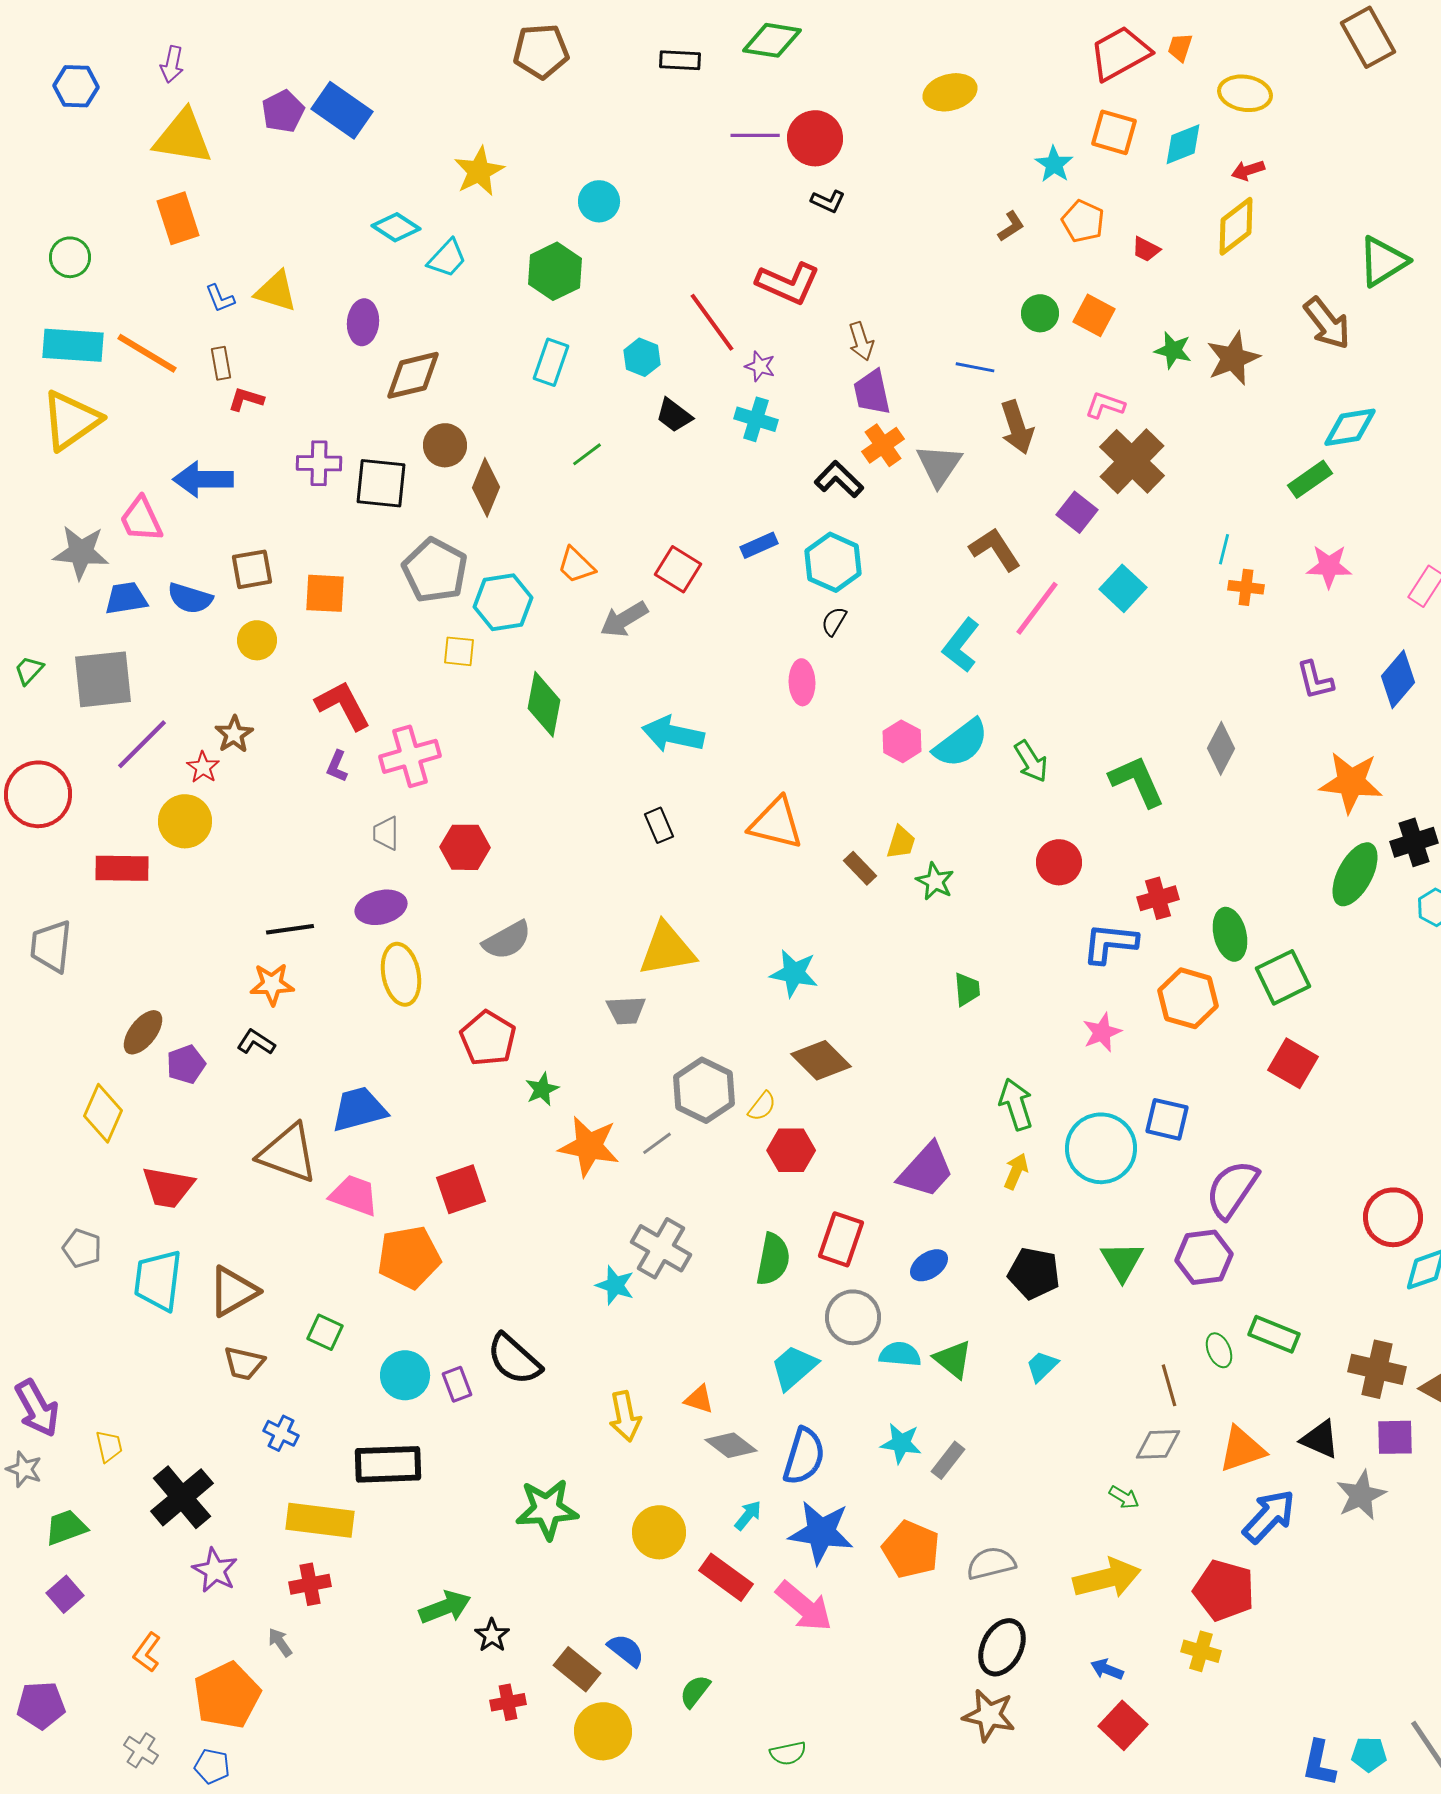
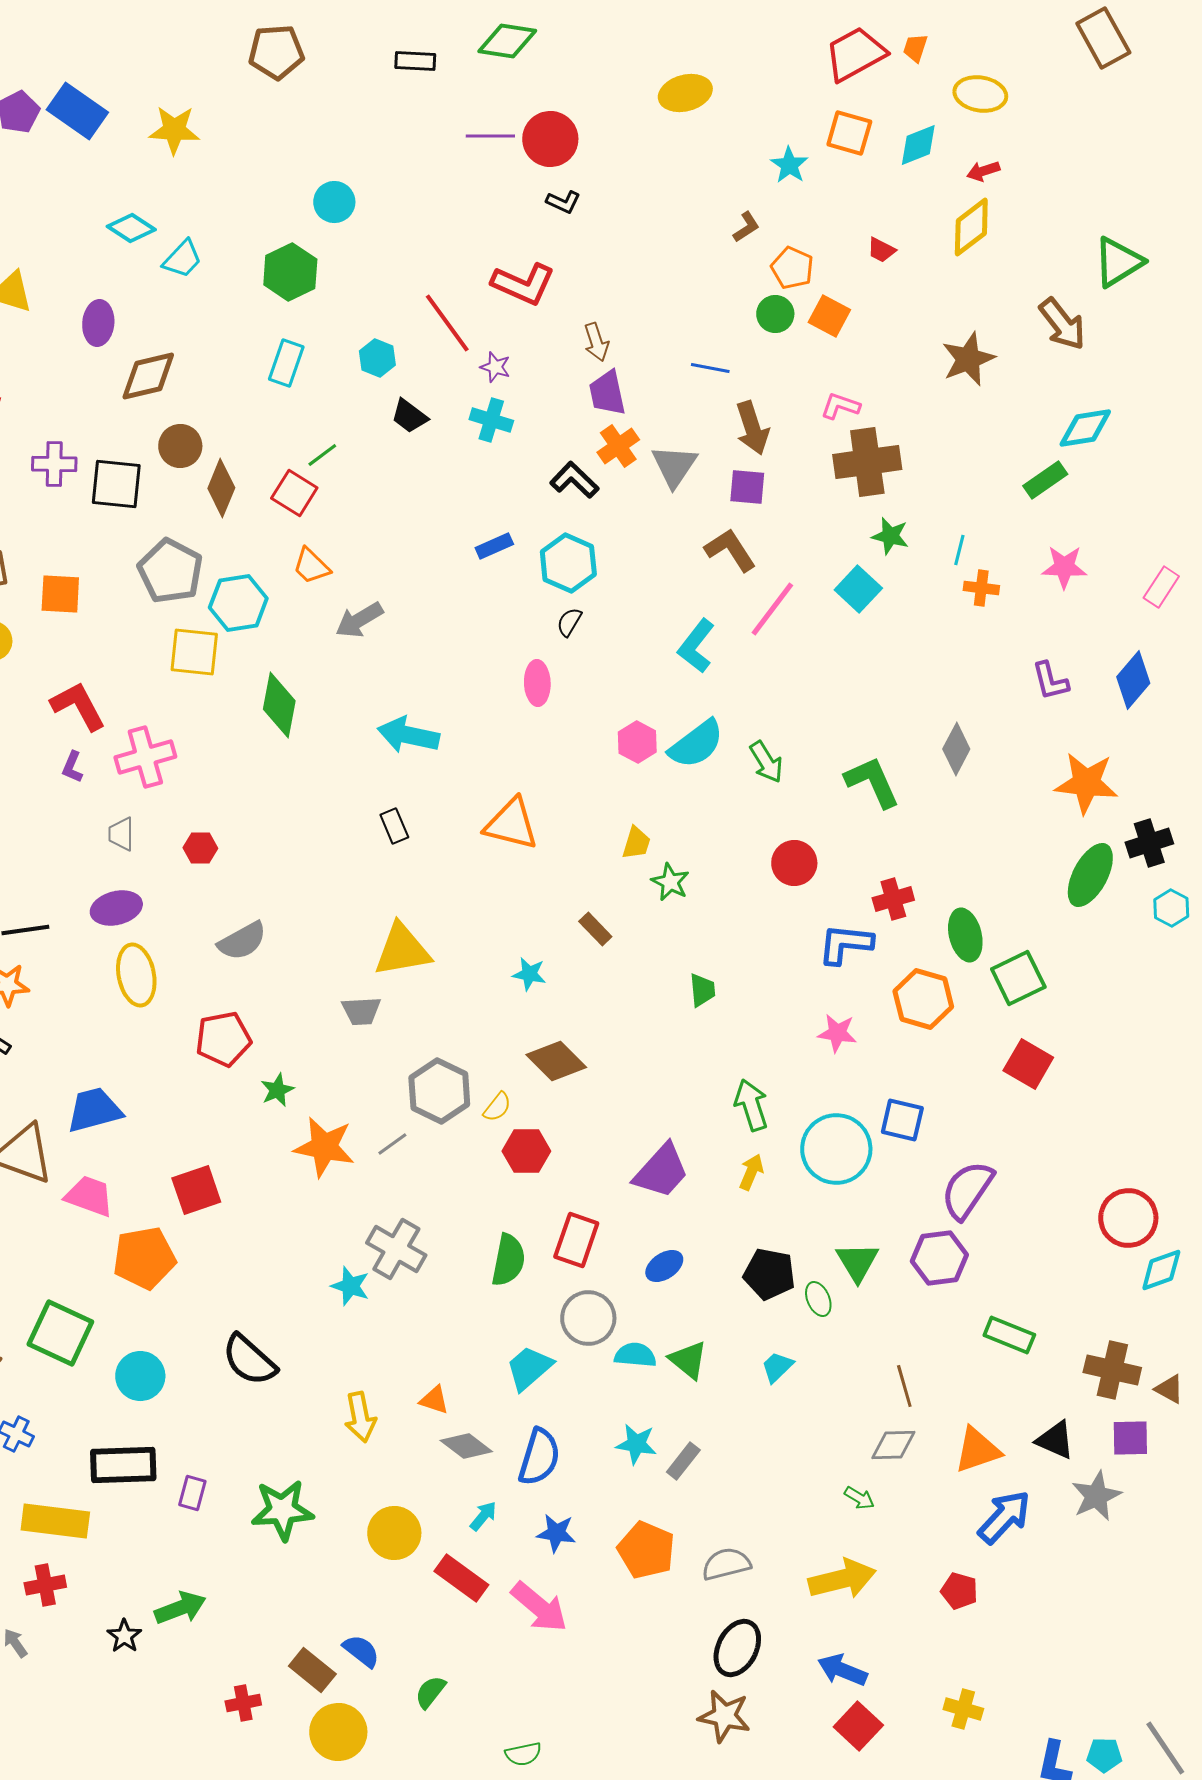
yellow star: (479, 171) -> (174, 130), moved, turned 30
orange pentagon: (1083, 221) -> (792, 268), moved
green star: (1173, 350) -> (890, 536), moved
brown cross: (1132, 461) -> (867, 462), turned 38
purple square: (1077, 512) -> (747, 487), moved, turned -33
red square: (678, 569) -> (294, 493), moved
yellow square: (459, 651) -> (194, 652), size x1.6
red hexagon: (465, 847) -> (200, 848), size x0.7
brown rectangle: (860, 868) -> (595, 929), moved
cyan star: (794, 973) -> (529, 974), size x0.7
pink star: (1102, 1032) -> (837, 1033), turned 30
red pentagon: (488, 1038) -> (223, 1039), turned 30
green square: (325, 1332) -> (60, 1333), size x1.8
green ellipse: (1219, 1350) -> (818, 1299), moved
purple rectangle: (457, 1384) -> (192, 1493), moved, turned 36
blue star: (821, 1532) -> (556, 1533), size x0.6
red pentagon: (1224, 1590) -> (959, 1591), size x0.6
black star: (492, 1635) -> (124, 1636), moved
yellow cross: (1201, 1651) -> (963, 1709), moved
blue arrow: (1107, 1669) -> (842, 1670), size x1.5

